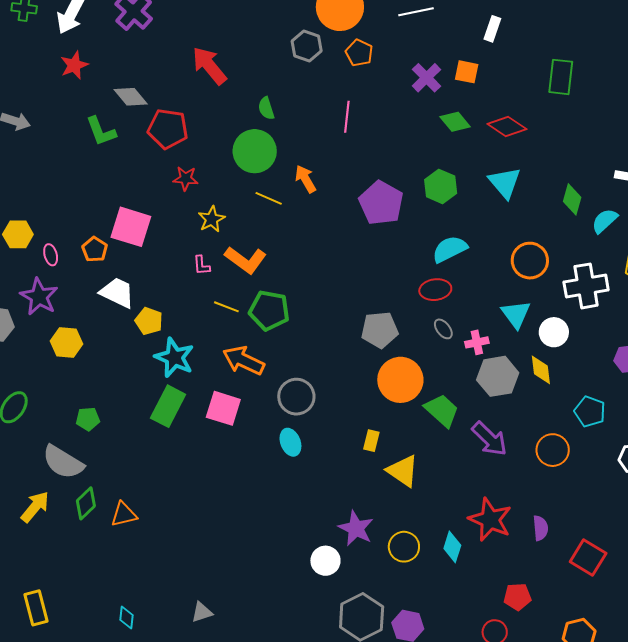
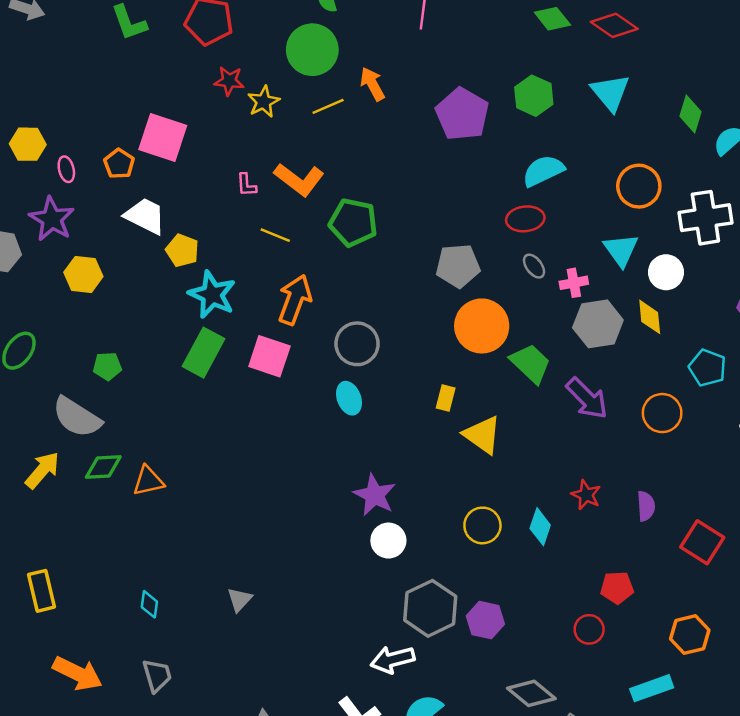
yellow line: (269, 198) -> (328, 106), turned -48
yellow star: (212, 219) -> (264, 102), moved
green pentagon: (269, 310) -> (353, 222), moved
orange arrow: (244, 360) -> (295, 300), turned 84
green diamond: (86, 503) -> (103, 467), turned 40
red star: (490, 520) -> (586, 495), size x0.6
purple star: (356, 528) -> (375, 495), moved
gray triangle: (202, 612) -> (240, 599), turned -30

